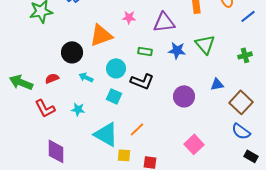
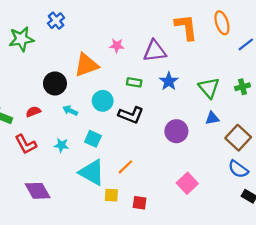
green triangle: (205, 44) -> (209, 88), moved
blue star: (177, 50) -> (169, 81), turned 30
cyan square: (114, 96) -> (93, 139), moved
purple diamond: (56, 151) -> (38, 191), turned -30

